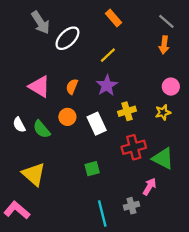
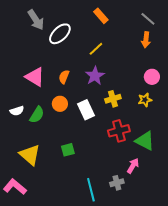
white semicircle: (19, 125) -> (17, 111), turned -80
green semicircle: (42, 129) -> (37, 115), turned -108
green square: (92, 169) -> (68, 150), moved

